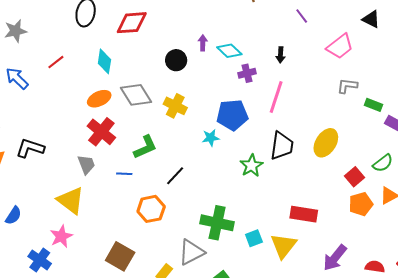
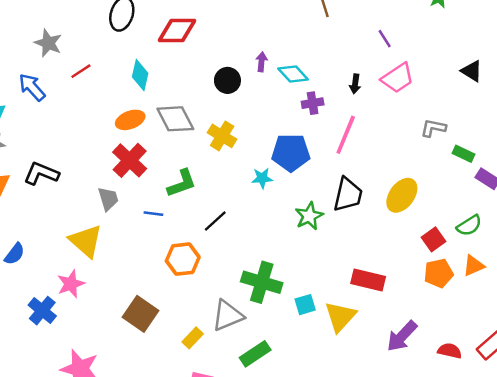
black triangle: (371, 19) -> (472, 71), moved
gray star: (16, 31) -> (48, 43), moved, turned 30
pink trapezoid: (340, 46) -> (398, 78), moved

